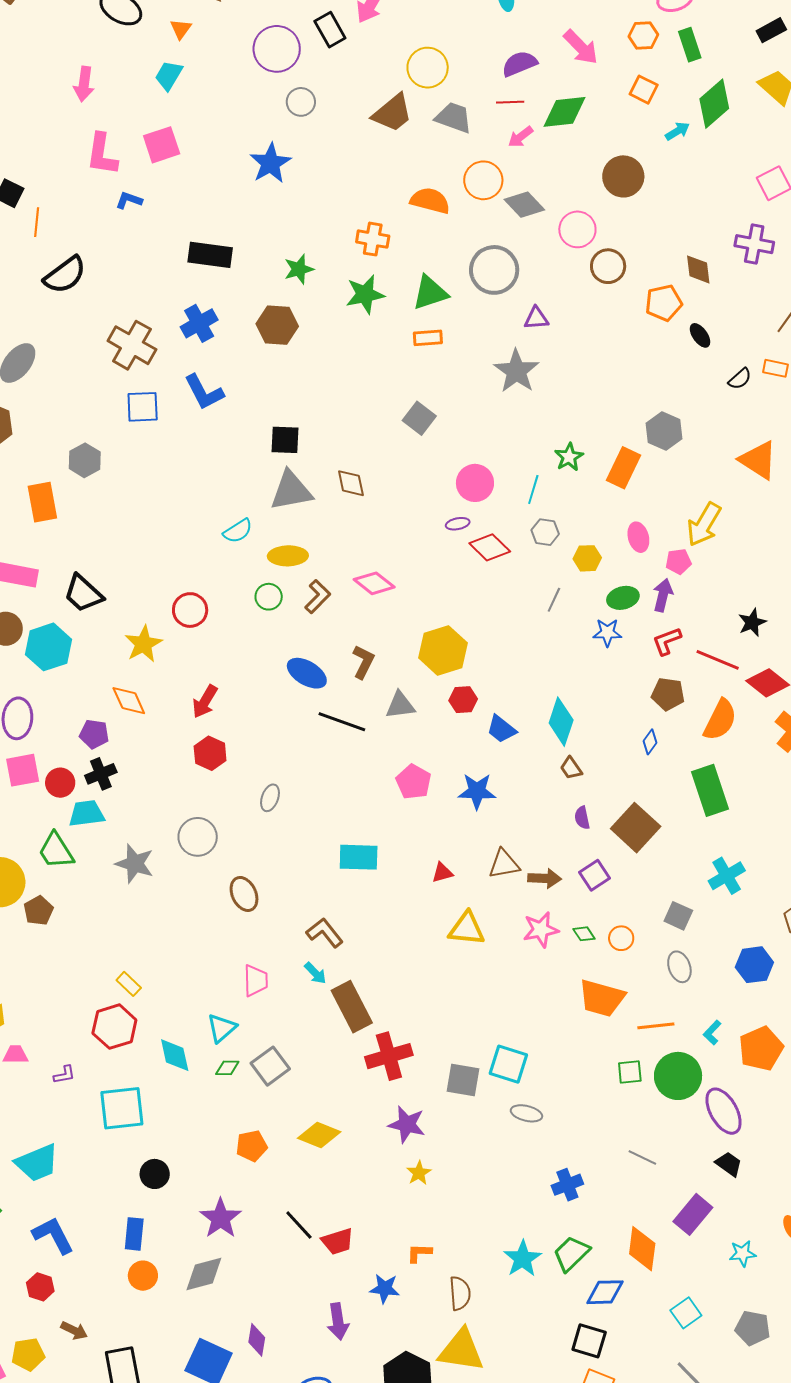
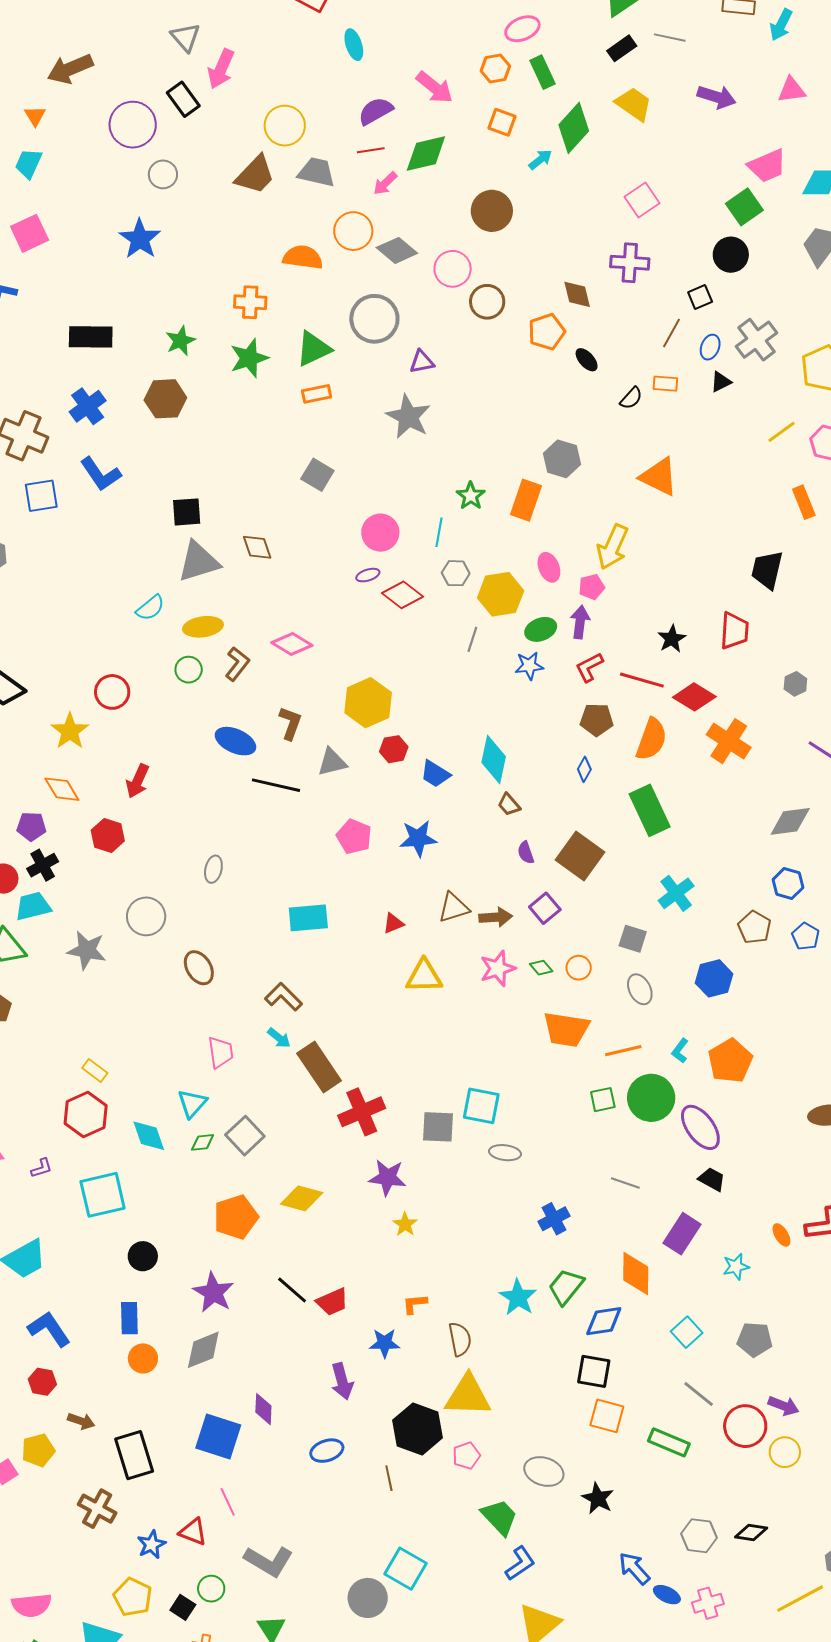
yellow hexagon: (587, 558) -> (501, 594), size x1.6
red hexagon: (210, 753) -> (108, 835), moved
orange pentagon: (252, 1146) -> (236, 1217), size x1.4

